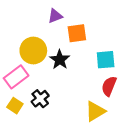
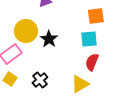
orange square: (77, 33) -> (96, 16), moved
black cross: (40, 99) -> (40, 80), moved

